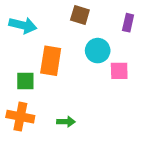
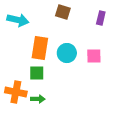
cyan circle: (98, 51) -> (67, 53), moved
green square: (25, 81) -> (37, 73), moved
green arrow: (66, 122) -> (38, 99), moved

